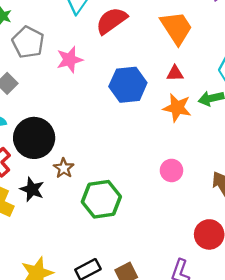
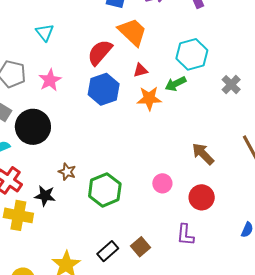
red semicircle: (111, 21) -> (100, 52), moved
black circle: (34, 138) -> (33, 127), moved
pink circle: (171, 170) -> (162, 183), moved

